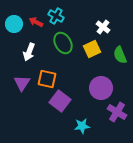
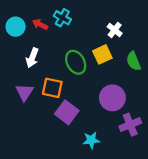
green ellipse: (63, 43) -> (76, 62), moved
purple cross: (117, 112) -> (130, 125), turned 36

